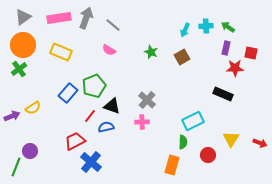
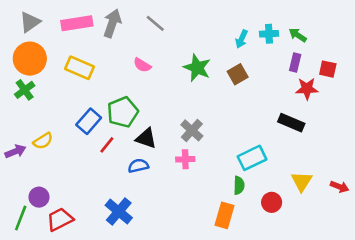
gray line: (113, 25) -> (155, 23), moved
green star: (151, 52) -> (197, 68), size x1.5
red line: (90, 116) -> (107, 145), moved
red trapezoid: (75, 141) -> (60, 219), moved

